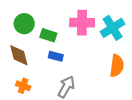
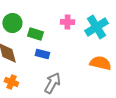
pink cross: (82, 23) -> (67, 22), size x0.6
orange semicircle: (117, 66) -> (100, 63), turned -85

